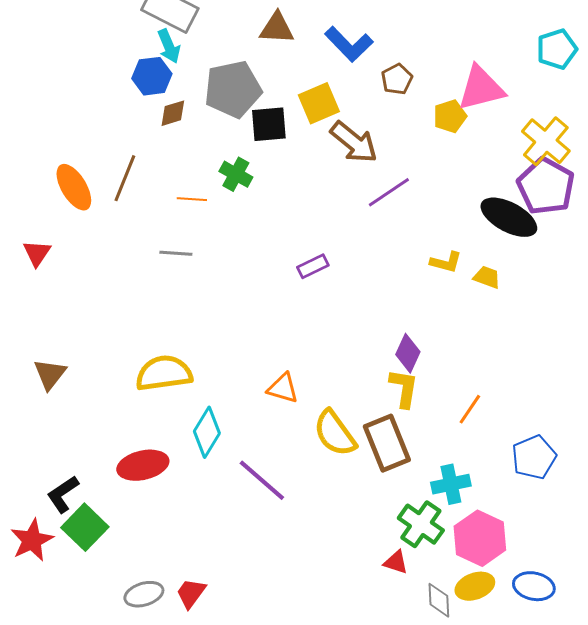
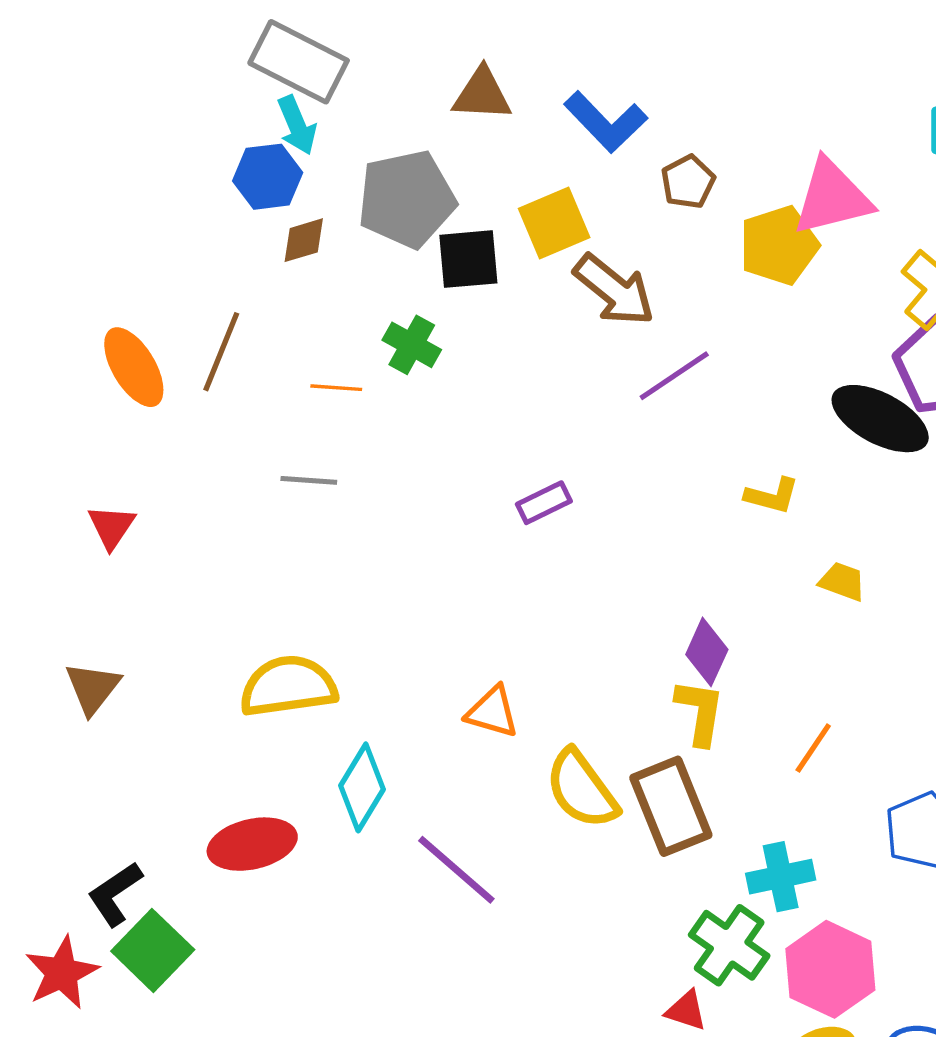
yellow pentagon: (450, 116) -> (779, 245), size x1.4
red triangle: (37, 253) -> (112, 527), moved
yellow trapezoid: (487, 277) -> (842, 582), moved

